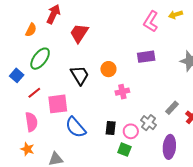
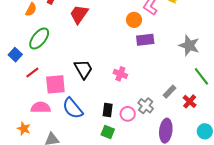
orange circle: (108, 69) -> (134, 20), moved
black trapezoid: (80, 75) -> (83, 69), moved
pink cross: (122, 92) -> (120, 74), turned 32
pink semicircle: (31, 122) -> (41, 107), moved, turned -84
green square: (124, 150) -> (108, 132), moved

